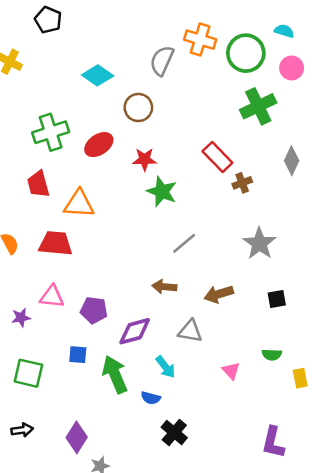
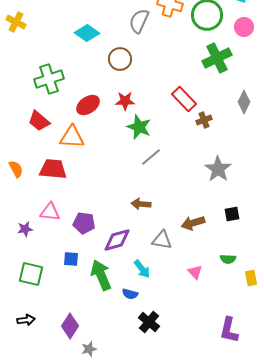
red ellipse: (99, 145) -> (88, 105), moved
red trapezoid: (38, 184) -> (39, 121), turned -35
gray line: (184, 243) -> (151, 157), moved
brown arrow: (219, 294) -> (193, 223), moved

